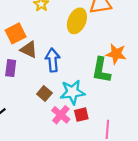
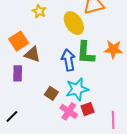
yellow ellipse: (77, 21) -> (74, 23), turned -50
blue arrow: (53, 60) -> (68, 60), moved
green L-shape: (101, 70) -> (86, 53), moved

